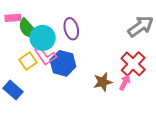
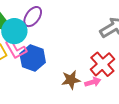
purple ellipse: (71, 29) -> (33, 17), moved, turned 45
pink arrow: (125, 82) -> (93, 82), turned 42

